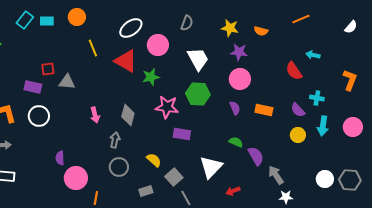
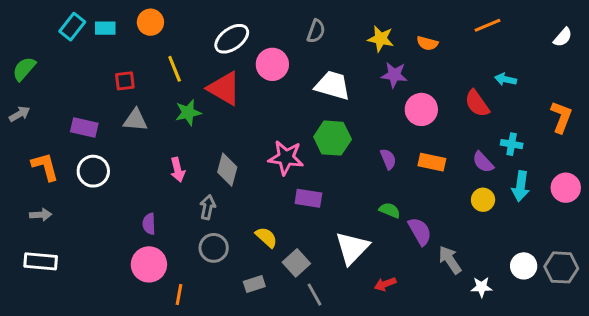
white trapezoid: (198, 59) -> (333, 85), turned -45
red square: (48, 69) -> (125, 81), moved
green star: (151, 77) -> (188, 112), moved
pink circle: (240, 79) -> (421, 109), moved
purple semicircle: (60, 158) -> (149, 224), moved
white star: (286, 197) -> (482, 287), moved

